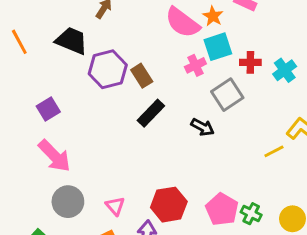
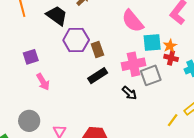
orange star: (213, 16) -> (170, 46), moved
pink cross: (195, 65) -> (133, 64), moved, size x1.6
yellow line: (274, 151) -> (173, 120), turned -40
pink arrow: (54, 156) -> (43, 82), moved, size x0.7

